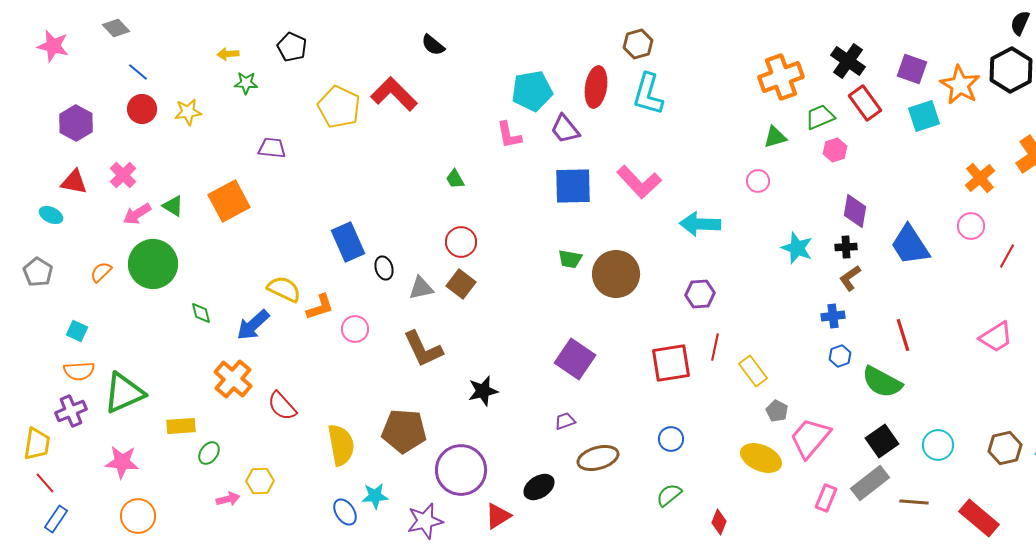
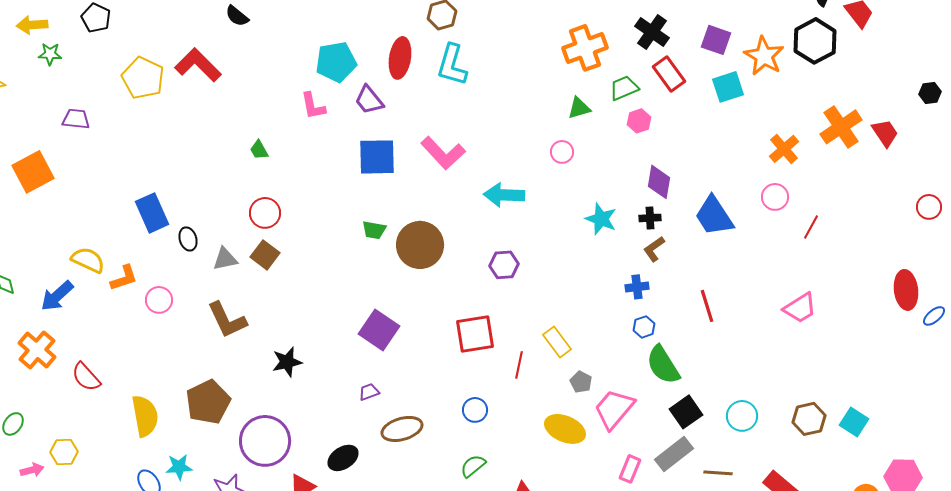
yellow arrow: (228, 54) -> (32, 25), size x1.4
red line: (715, 347) -> (519, 365), moved
green semicircle: (882, 382) -> (663, 365), moved, turned 30
brown pentagon: (404, 431) -> (208, 402), turned -30

